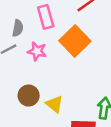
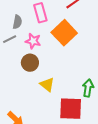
brown circle: (29, 96) -> (30, 63), moved

